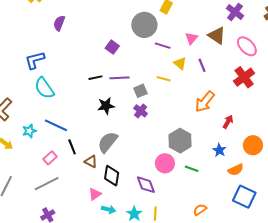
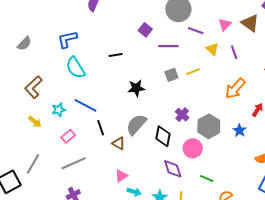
black line: (95, 78) -> (116, 55), moved
purple line: (120, 78) -> (168, 46), moved
yellow line: (164, 79) -> (193, 72), moved, turned -40
purple cross: (141, 111) -> (182, 115), moved
blue star: (219, 150) -> (239, 131), moved
pink rectangle: (50, 158) -> (68, 136), moved
green line: (192, 169) -> (207, 179), moved
black diamond: (112, 176) -> (163, 136), moved

